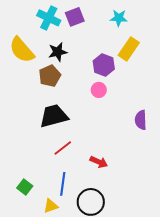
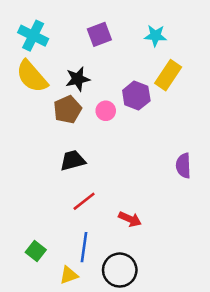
cyan cross: (49, 18) -> (33, 36), moved
pink circle: (99, 90) -> (106, 111), moved
black trapezoid: (54, 116) -> (73, 160), size x0.7

